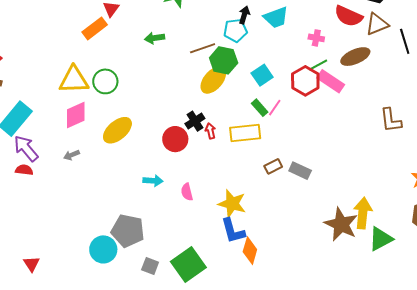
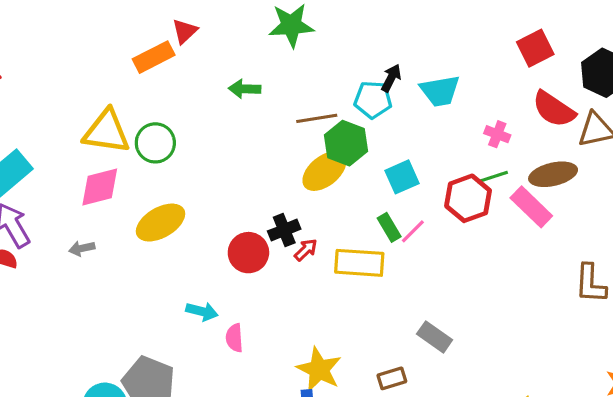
pink rectangle: (331, 81) -> (531, 207), moved
red arrow: (210, 131) -> (306, 250), turned 49
brown rectangle: (273, 166) -> (392, 378), moved
pink semicircle: (187, 192) -> (234, 338), moved

